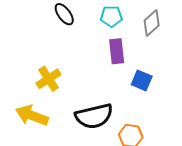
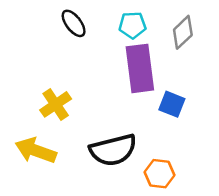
purple rectangle: (117, 51) -> (140, 68), size x1.5

